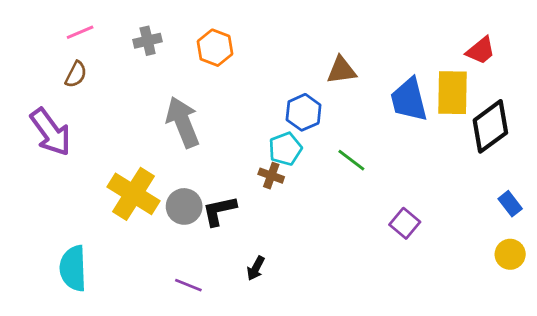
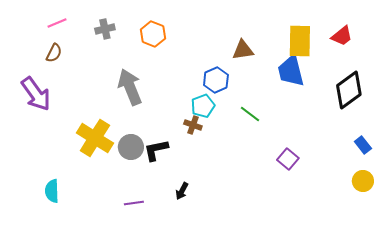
yellow rectangle: (453, 93) -> (300, 41), moved
cyan semicircle: (73, 268) -> (52, 191), size x0.7
purple line: (188, 285) -> (134, 203), turned -30

